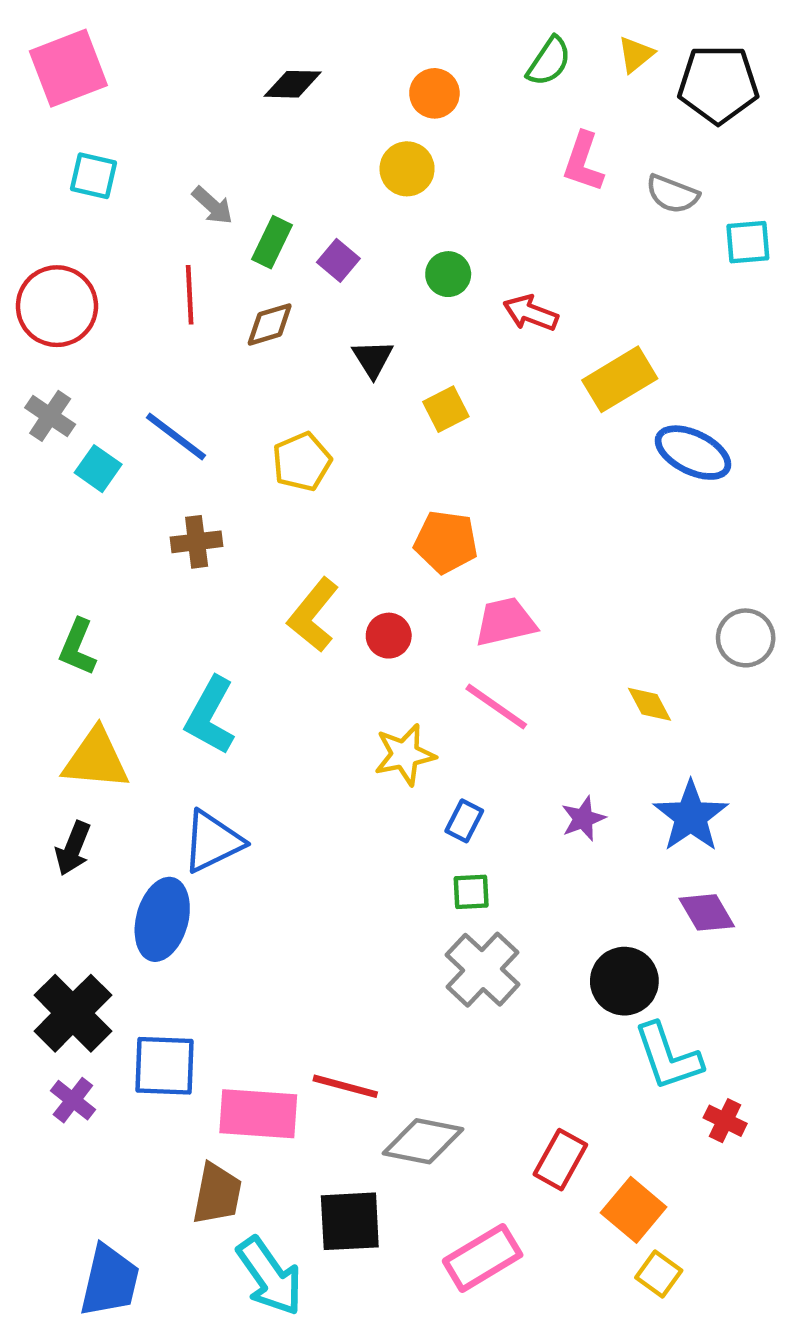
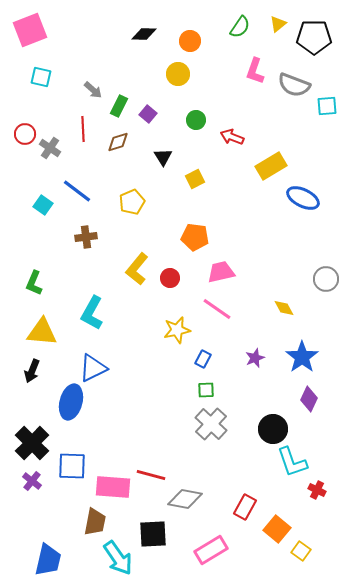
black diamond: (293, 84) -> (144, 34), moved
gray semicircle: (672, 194) -> (294, 85), size x1.4
red circle: (57, 306) -> (25, 134), size x0.6
gray cross: (50, 416) -> (50, 148), moved
purple diamond: (707, 912) -> (309, 399), turned 55
yellow square: (659, 1274) -> (301, 551), moved

